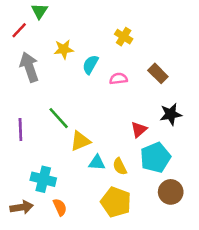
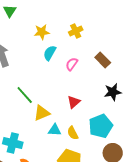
yellow cross: (124, 37) -> (76, 31), turned 32
yellow star: (64, 49) -> (42, 32), moved
pink semicircle: (118, 79) -> (72, 64), turned -48
red triangle: (139, 130) -> (74, 102), moved

